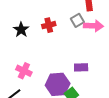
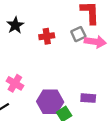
black star: (21, 30) -> (15, 25), moved
purple rectangle: (81, 67) -> (88, 98), moved

